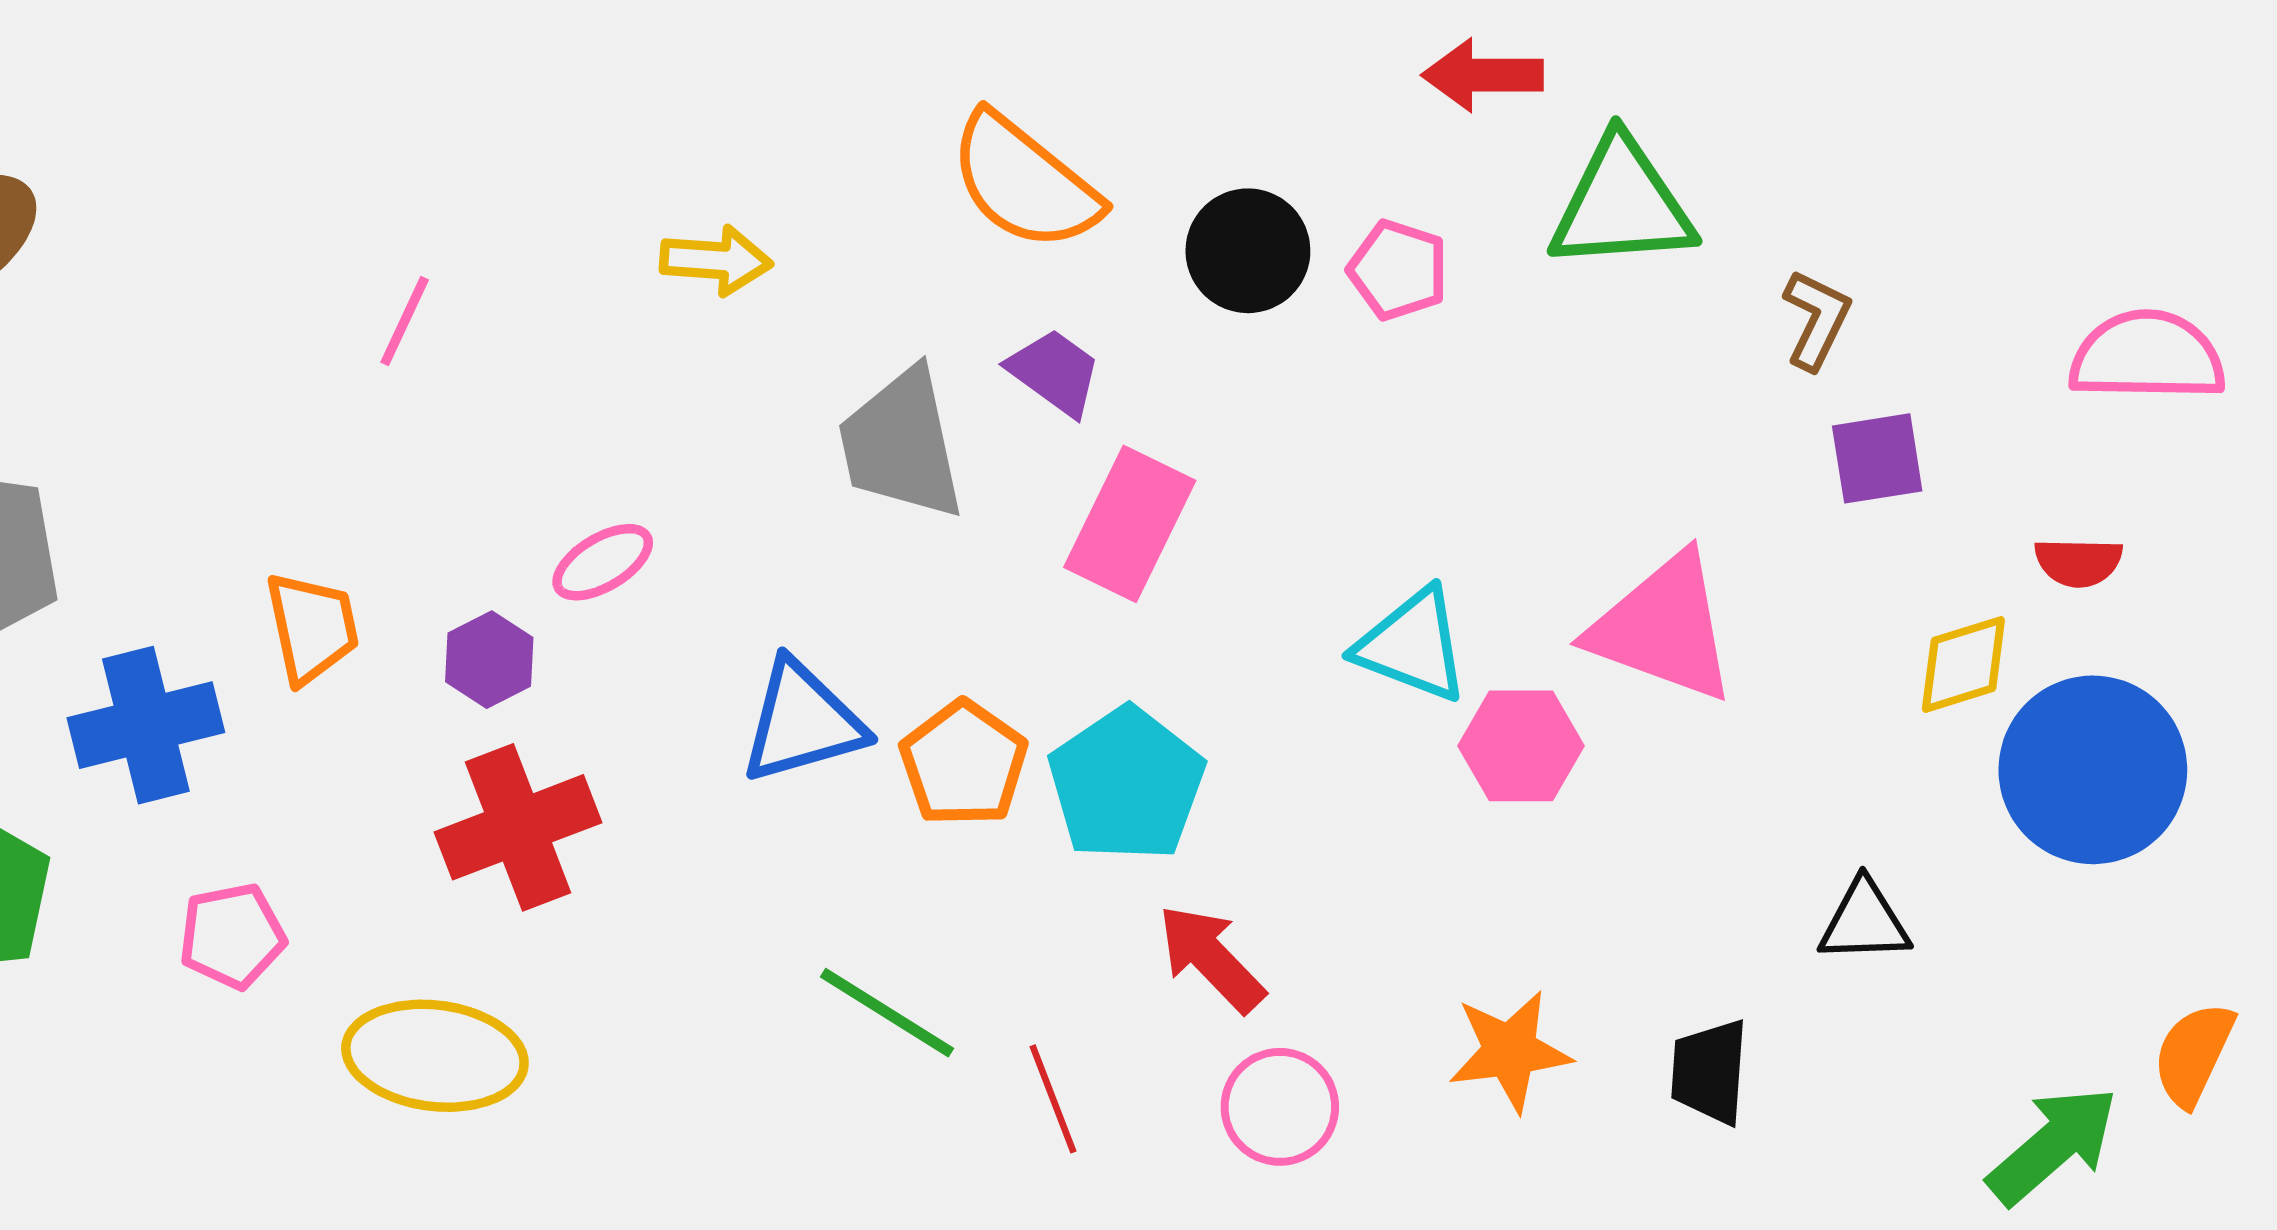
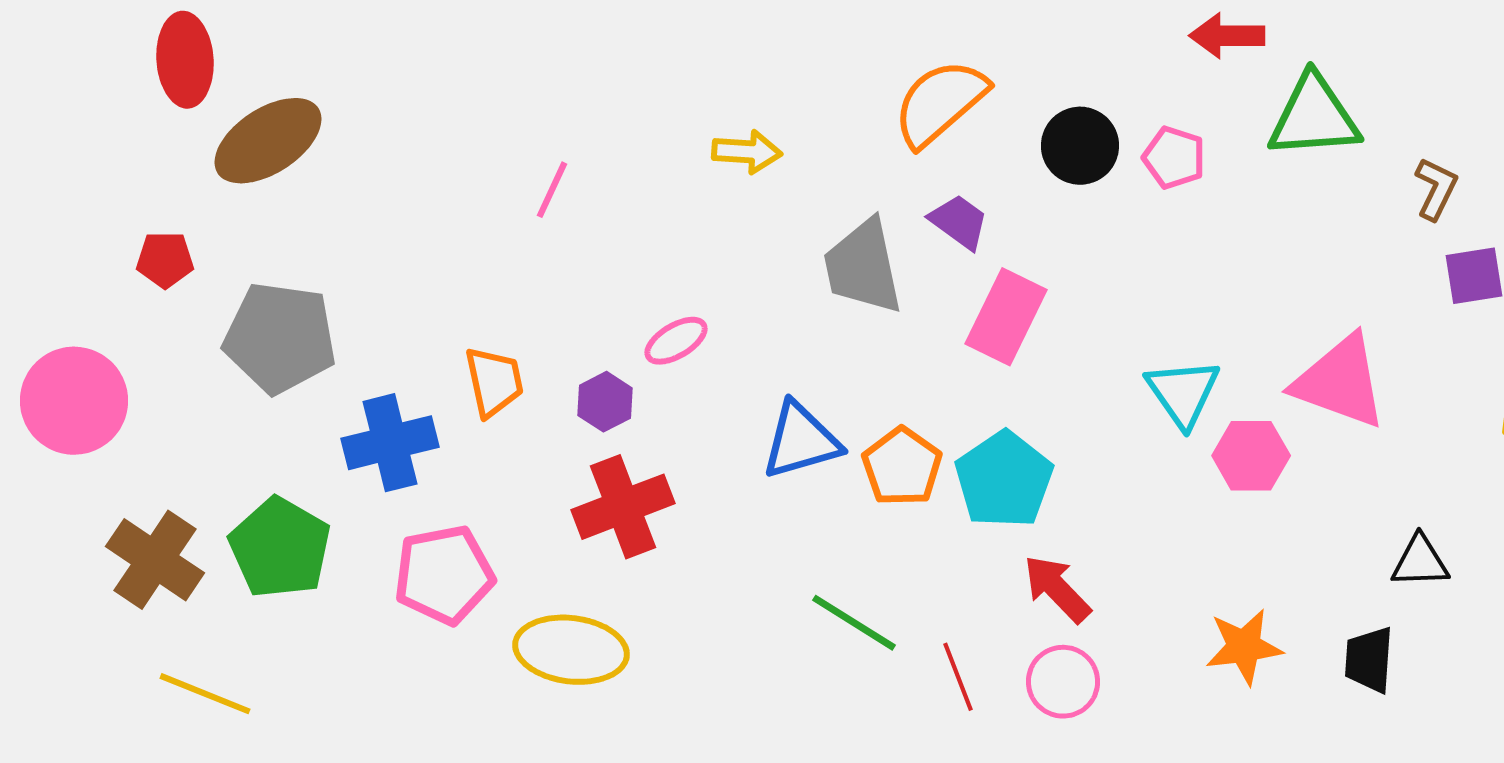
orange semicircle: (1024, 182) -> (940, 103), turned 100
cyan triangle: (1412, 645) -> (1183, 393), turned 34
black triangle: (1864, 922) -> (1420, 562), moved
pink pentagon: (232, 936) -> (444, 575), size x1.5
pink circle: (1280, 1107) -> (1063, 682), moved

